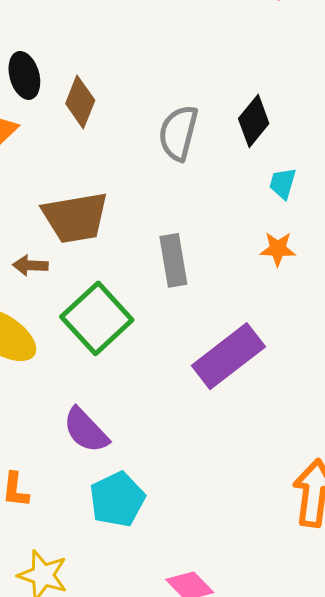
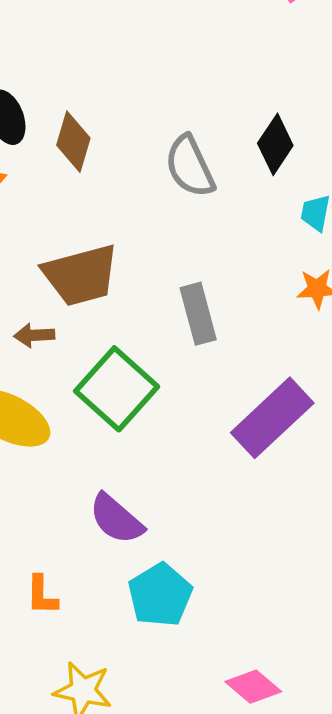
gray semicircle: (178, 133) -> (190, 166), turned -34

